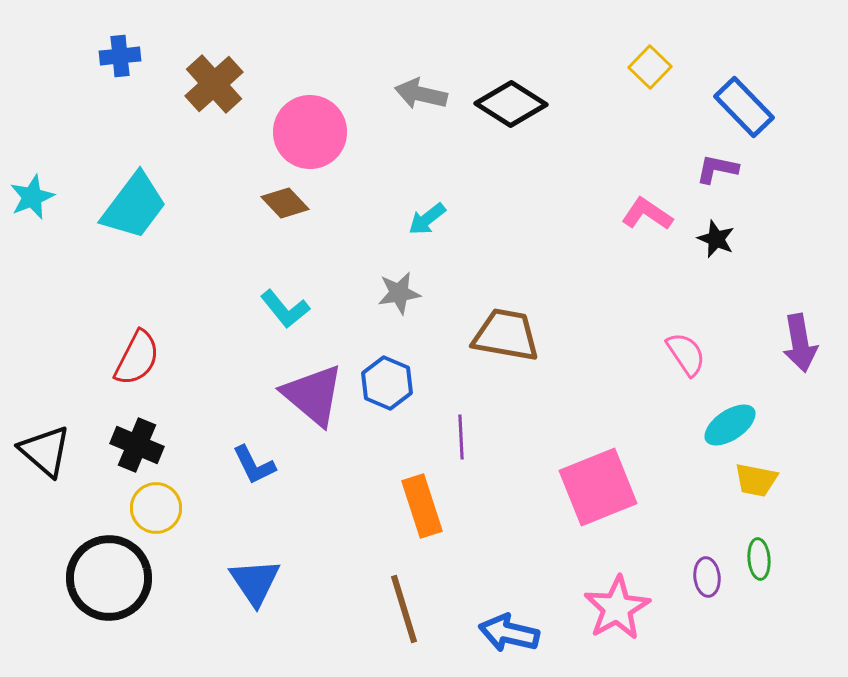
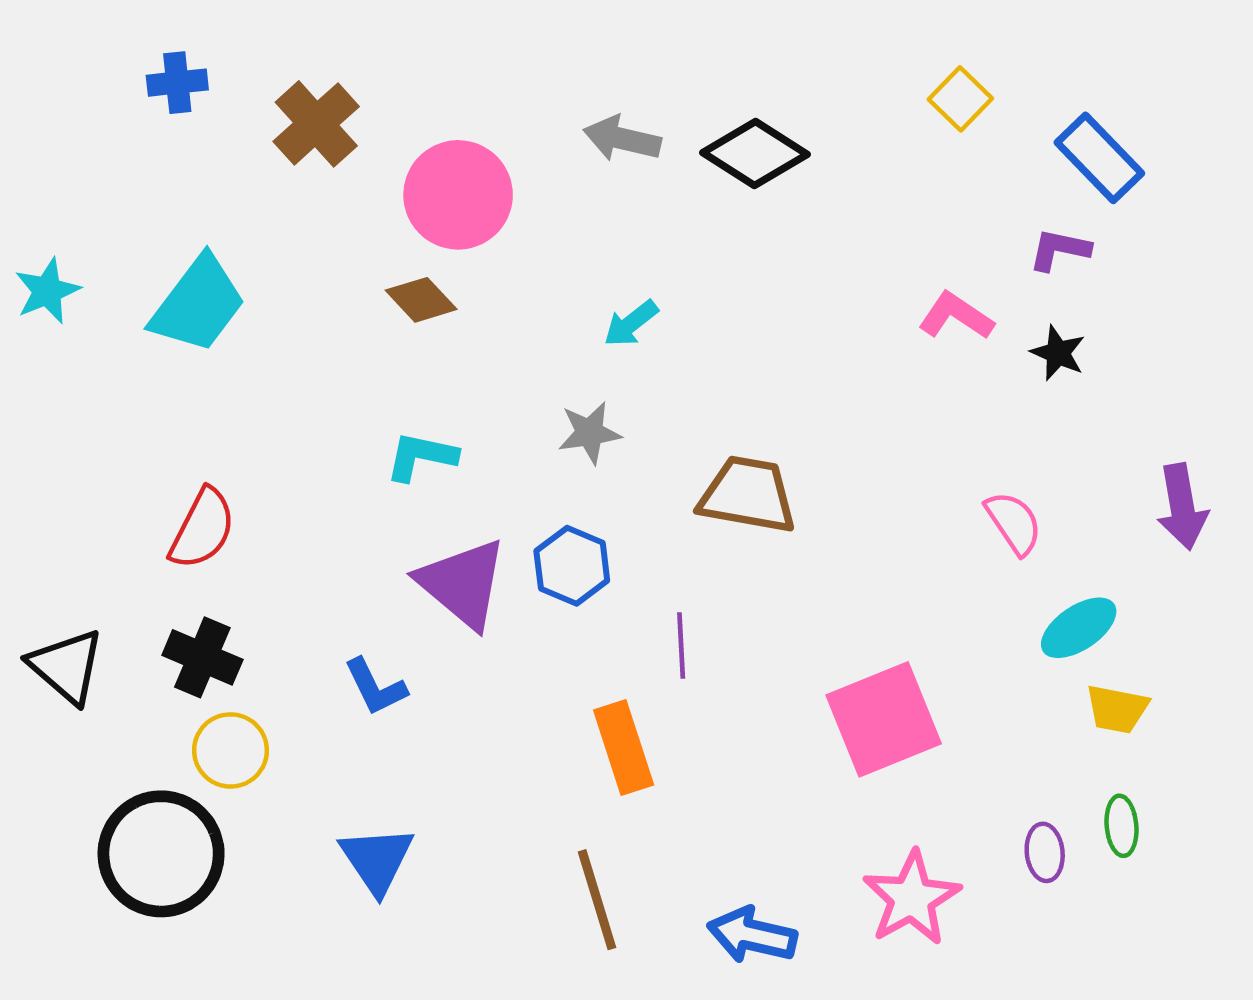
cyan L-shape: (285, 309) -> (421, 456), turned 141

